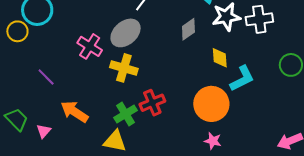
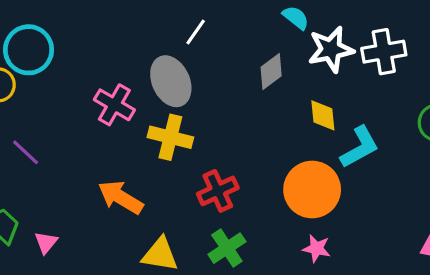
gray ellipse: (126, 33) -> (171, 81), turned -72
purple line: (46, 77) -> (26, 152), moved
orange arrow: (74, 112) -> (121, 197), moved
green cross: (125, 114) -> (227, 248), moved

